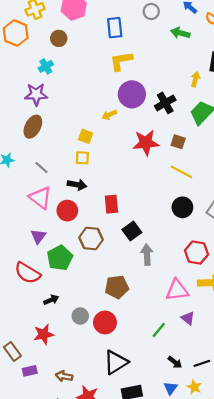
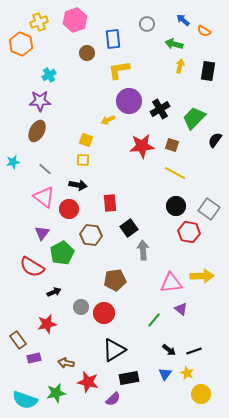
brown circle: (59, 38) -> (87, 53), moved
yellow arrow: (195, 79) -> (180, 66), moved
red hexagon: (196, 253) -> (189, 232), moved

